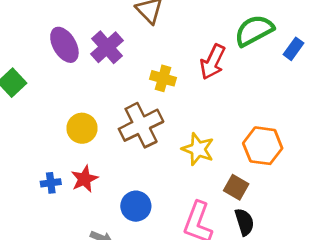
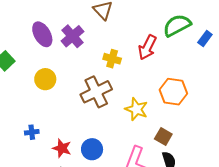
yellow circle: (82, 128) -> (45, 79), moved
orange hexagon: (263, 146) -> (173, 92), moved
red star: (84, 179) -> (62, 148), moved, turned -30

